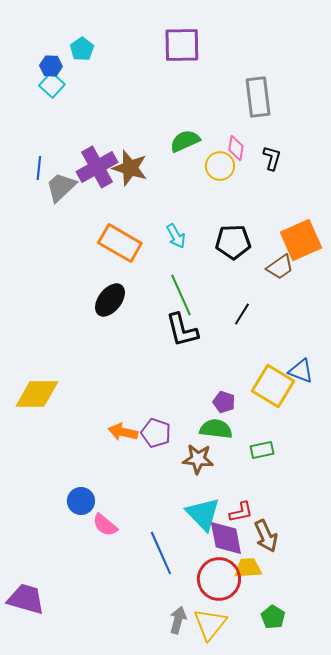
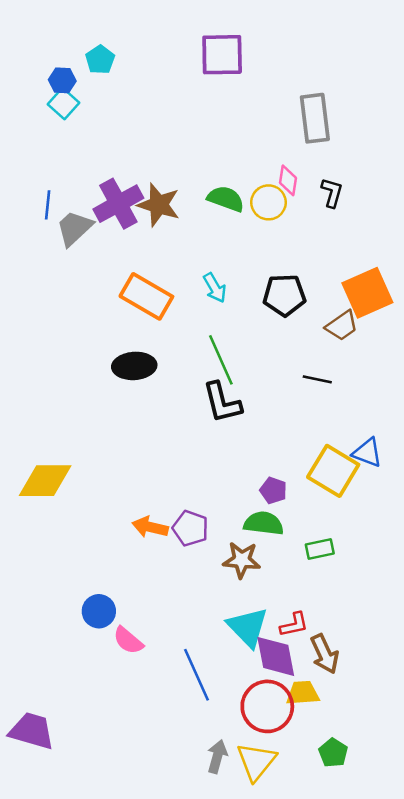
green semicircle: (185, 141) -> (226, 199), moved, turned 44
black ellipse: (110, 300) -> (134, 366), turned 48
black line: (242, 314) -> (317, 379), moved, turned 70

